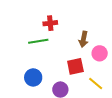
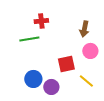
brown arrow: (83, 39) -> (84, 29), moved
blue circle: (33, 77) -> (33, 79), moved

